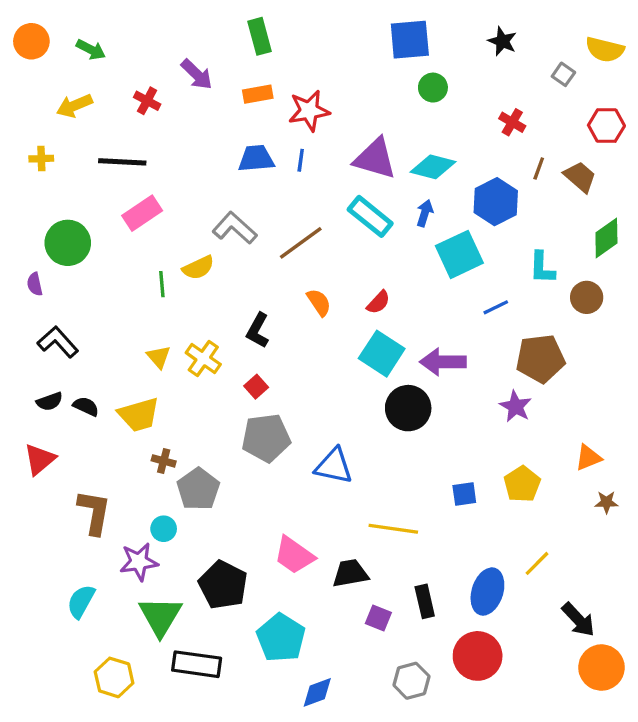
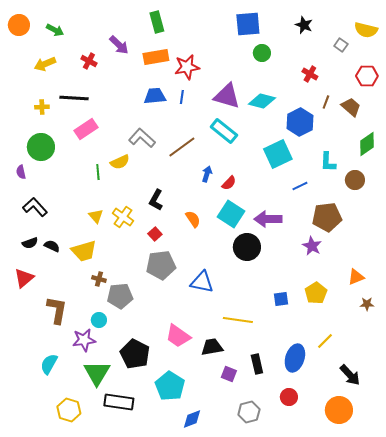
orange rectangle: (258, 94) -> (156, 57), size x1.4
yellow cross: (41, 159) -> (42, 107), moved
blue arrow: (425, 213) -> (207, 174), moved
orange semicircle: (319, 302) -> (193, 219), moved
gray pentagon: (198, 489) -> (120, 296), turned 30
red circle: (478, 656) -> (289, 397), size x0.6
orange circle: (601, 668) -> (339, 410), moved

